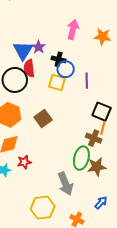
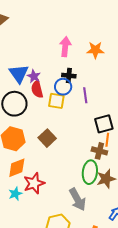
purple star: (39, 47) -> (34, 76), moved
black cross: (59, 59) -> (69, 76), moved
red semicircle: (29, 68) -> (37, 89), moved
black square: (102, 112) -> (104, 124), turned -30
red star: (24, 162) -> (34, 183), size x1.5

